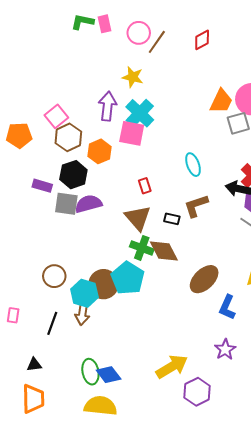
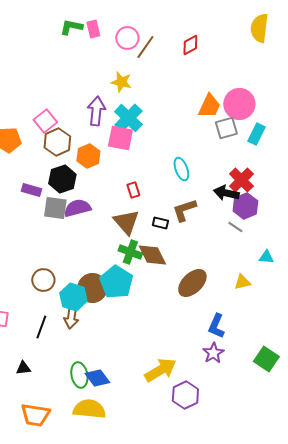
blue L-shape: (227, 307) -> (216, 326), moved
orange trapezoid: (33, 399) -> (35, 415), moved, turned 100

